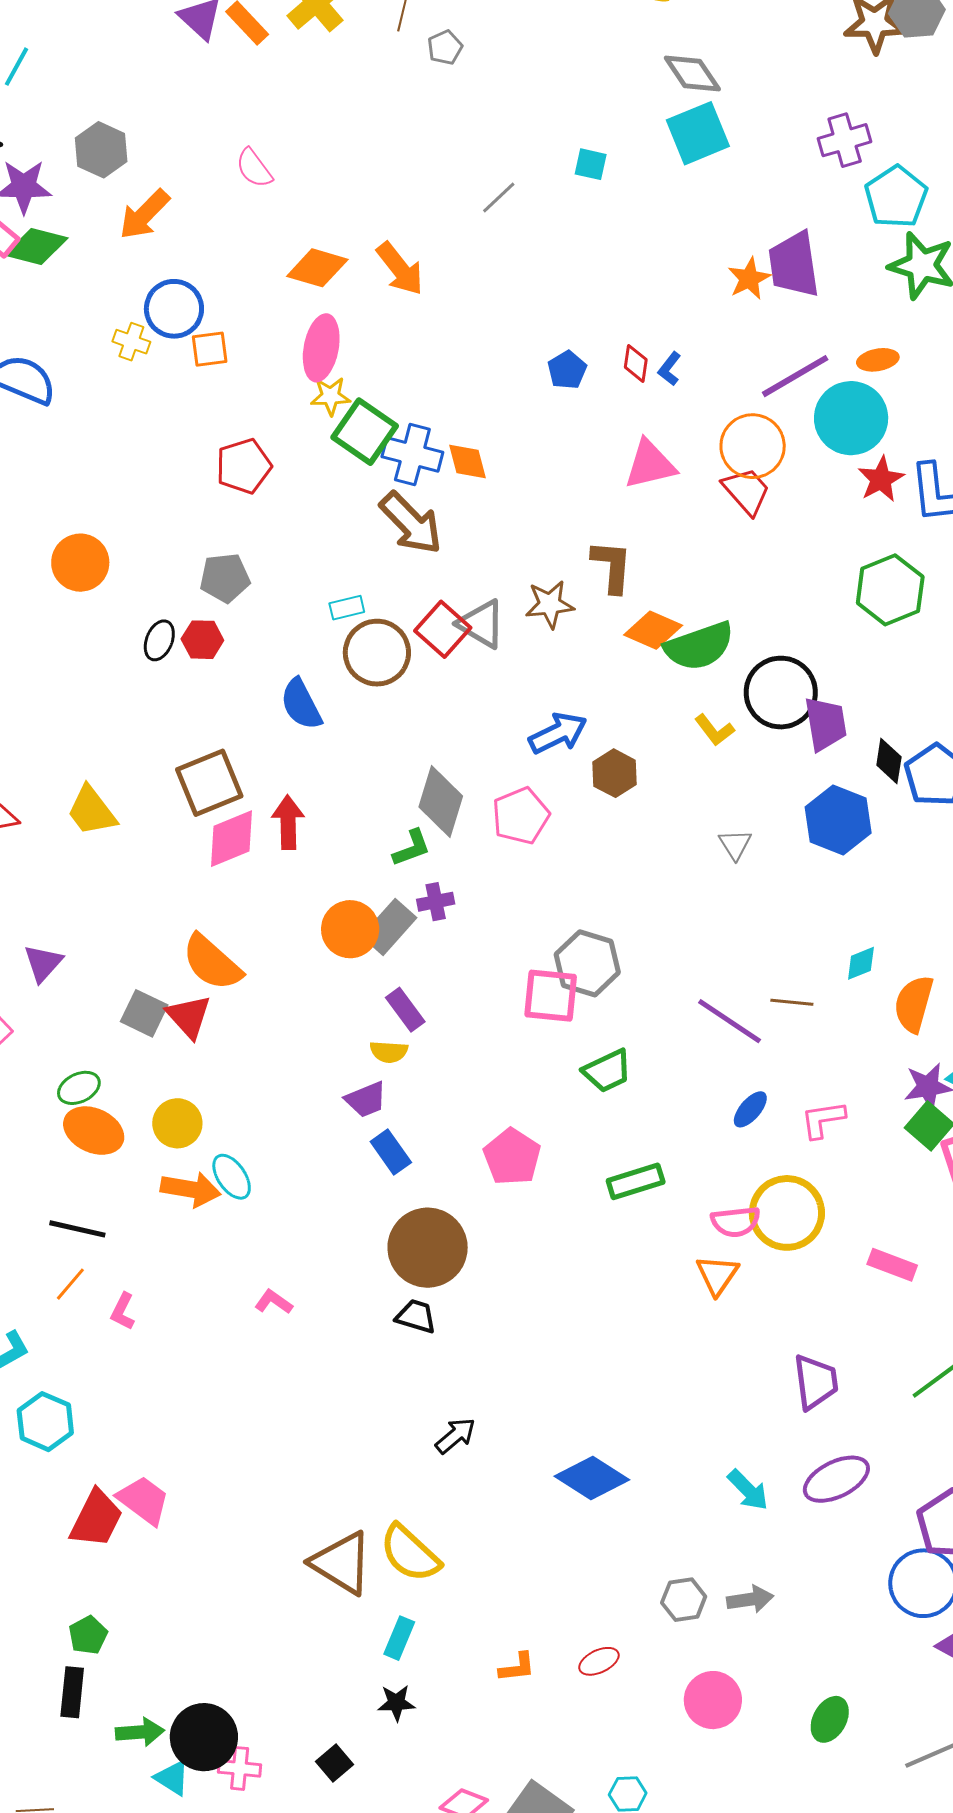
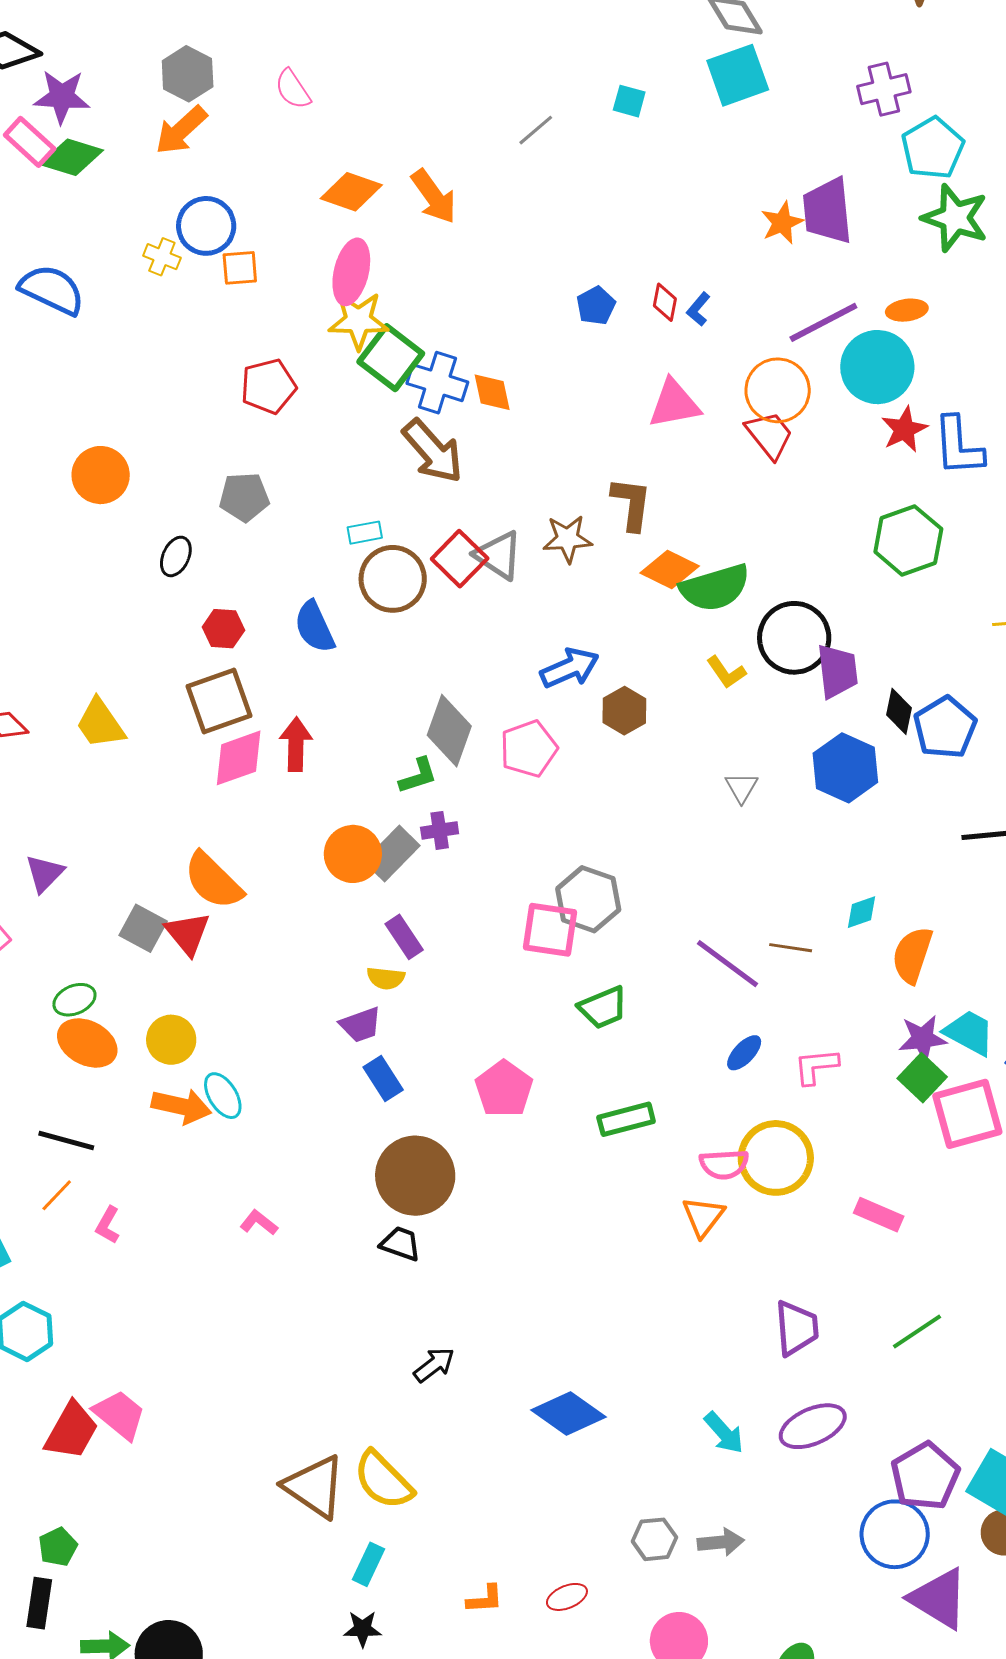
gray hexagon: (101, 150) -> (188, 74), moved
yellow star: (331, 396) -> (358, 321), size x1.5
red hexagon: (202, 640) -> (223, 629), moved

